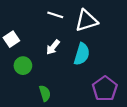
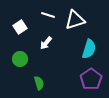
white square: (11, 39) -> (20, 27), moved
cyan semicircle: (82, 54) -> (89, 49), moved

